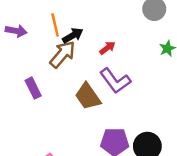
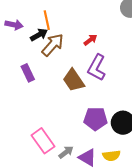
black arrow: (73, 35) -> (39, 35), moved
purple L-shape: (115, 81) -> (97, 68), turned 64

